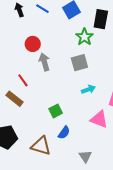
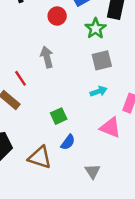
red circle: (33, 44) -> (57, 16), moved
gray square: (79, 63) -> (102, 60), moved

